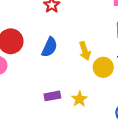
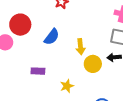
purple rectangle: (52, 96) -> (38, 71), moved

